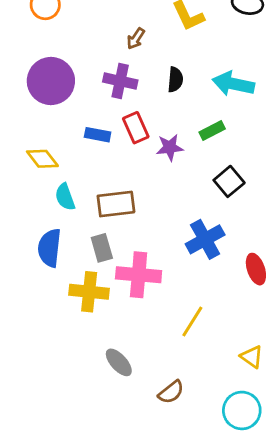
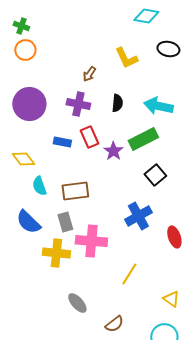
green rectangle: (212, 130) -> (143, 139), size x1.6
purple star: (170, 147) -> (113, 151), turned -30
blue semicircle: (49, 248) -> (28, 222), turned -52

